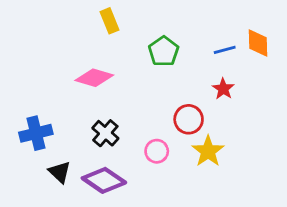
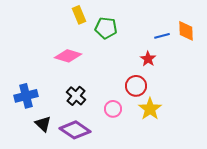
green pentagon: (164, 51) -> (106, 28), moved, turned -30
red star: (223, 89) -> (148, 59), moved

